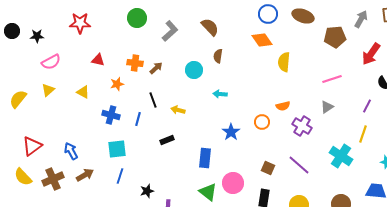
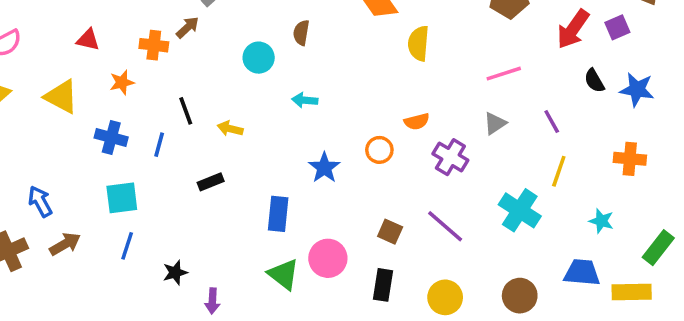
brown arrow: (156, 68) -> (188, 27), moved
yellow triangle: (83, 92) -> (61, 97), size x1.5
purple line: (367, 106) -> (552, 122), moved, turned -56

